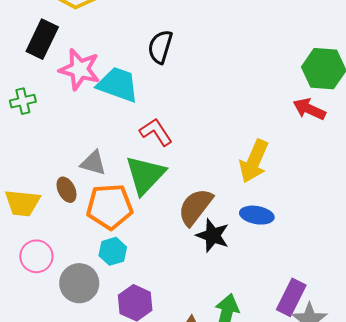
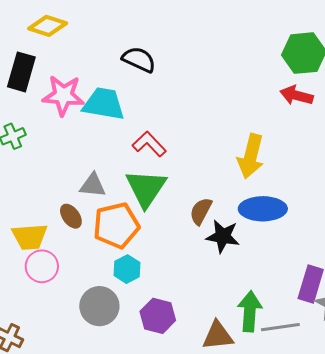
black semicircle: (160, 47) -> (139, 59), turned 108
brown semicircle: (195, 207) -> (201, 211), size x0.7
blue ellipse: (257, 215) -> (263, 209), size x1.4
pink circle: (36, 256) -> (42, 266), moved

